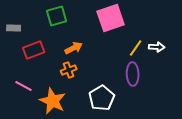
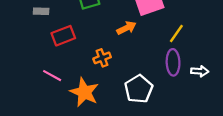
white arrow: (157, 47) -> (200, 71), moved
orange arrow: (74, 48) -> (126, 28), moved

